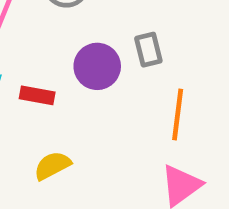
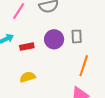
red rectangle: (37, 95) -> (27, 47), turned -32

